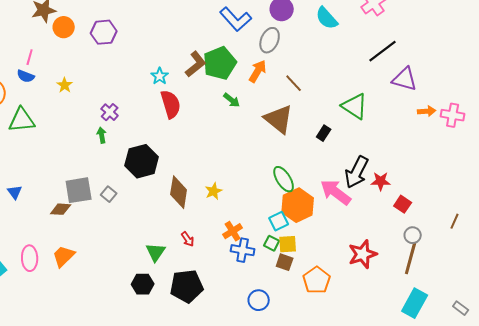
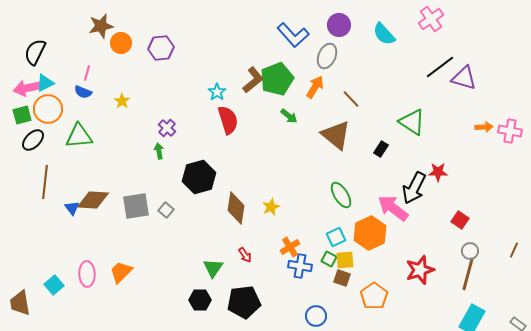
purple triangle: (405, 79) -> (464, 78), moved
red star: (381, 181) -> (438, 172), moved
orange hexagon: (298, 205) -> (370, 233), moved
brown diamond: (61, 209) -> (93, 200), moved, size x1.5
brown line: (455, 221) -> (514, 250), moved

